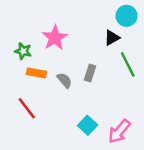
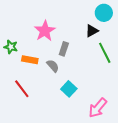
green star: (23, 51) -> (11, 47), moved
gray rectangle: (90, 73) -> (64, 49), moved
cyan square: (88, 125) -> (69, 89), moved

